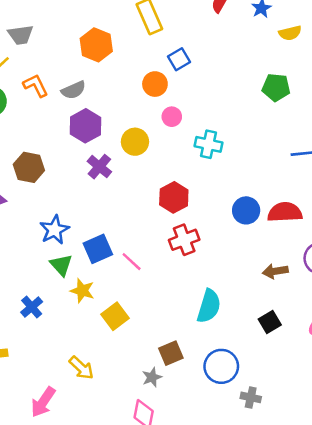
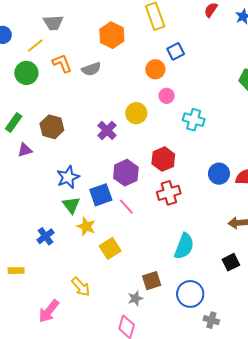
purple hexagon: (86, 126) -> (126, 173), moved

